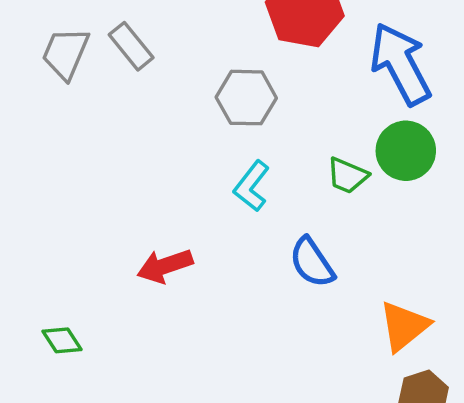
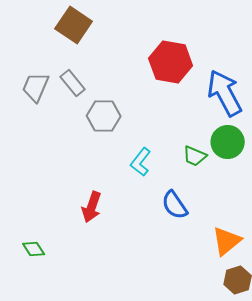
gray hexagon: (246, 98) -> (104, 116), moved
red arrow: (165, 266) -> (92, 207), turned -52

